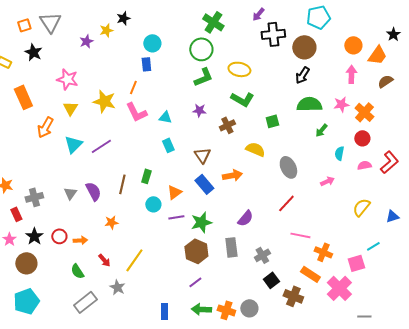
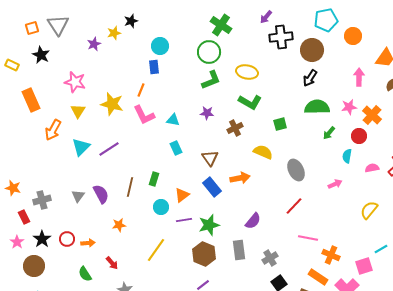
orange circle: (353, 45) -> (353, 36), moved
red circle: (362, 138) -> (359, 136), moved
yellow line: (134, 260) -> (156, 250), moved

